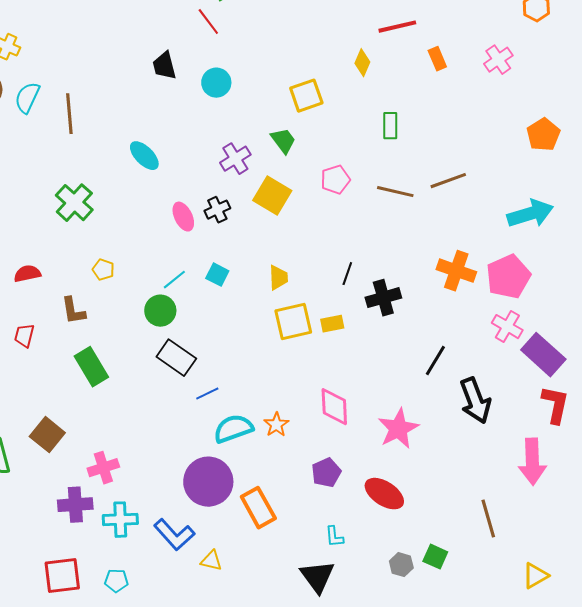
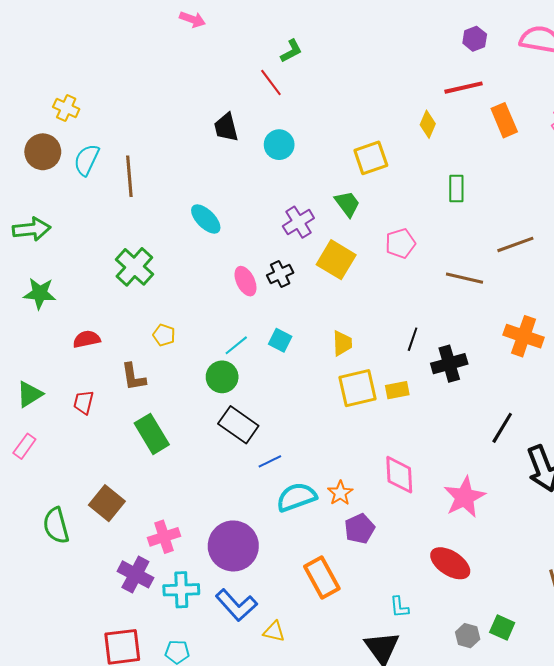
orange rectangle: (437, 59) -> (504, 120), size x1.4
brown line: (395, 192) -> (464, 278), moved
purple pentagon: (326, 473) -> (360, 529), moved
purple circle: (208, 482) -> (233, 546), moved
purple cross: (75, 505) -> (135, 574), turned 32

